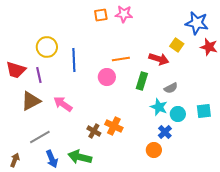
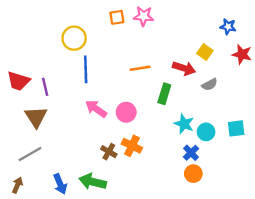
blue star: (197, 23) -> (228, 27), size x0.6
yellow circle: (47, 47) -> (74, 38), moved
pink circle: (107, 77) -> (126, 112), moved
gray semicircle: (171, 88) -> (210, 84), moved
brown triangle: (31, 101) -> (36, 117), turned -35
pink arrow: (63, 104) -> (96, 109), moved
gray line: (40, 137) -> (30, 154), moved
orange circle: (154, 150) -> (193, 174), moved

